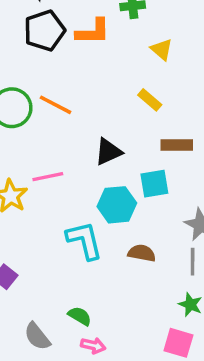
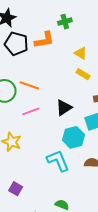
black pentagon: (44, 31) -> (16, 44), turned -30
yellow triangle: (162, 49) -> (81, 53), moved
pink line: (48, 177) -> (31, 111), moved

